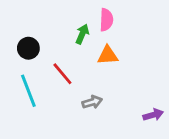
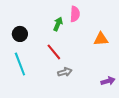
orange triangle: (108, 55) -> (101, 39), moved
red line: (62, 74) -> (54, 52), moved

